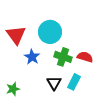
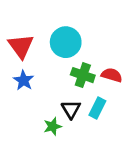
blue star: (32, 57) -> (24, 80), moved
green star: (13, 89) -> (53, 126), moved

